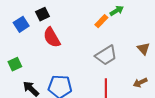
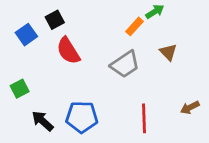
brown triangle: (143, 49) -> (168, 52), moved
gray trapezoid: (106, 55) -> (125, 64), moved

